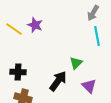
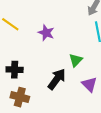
purple star: (35, 25) -> (46, 33), moved

